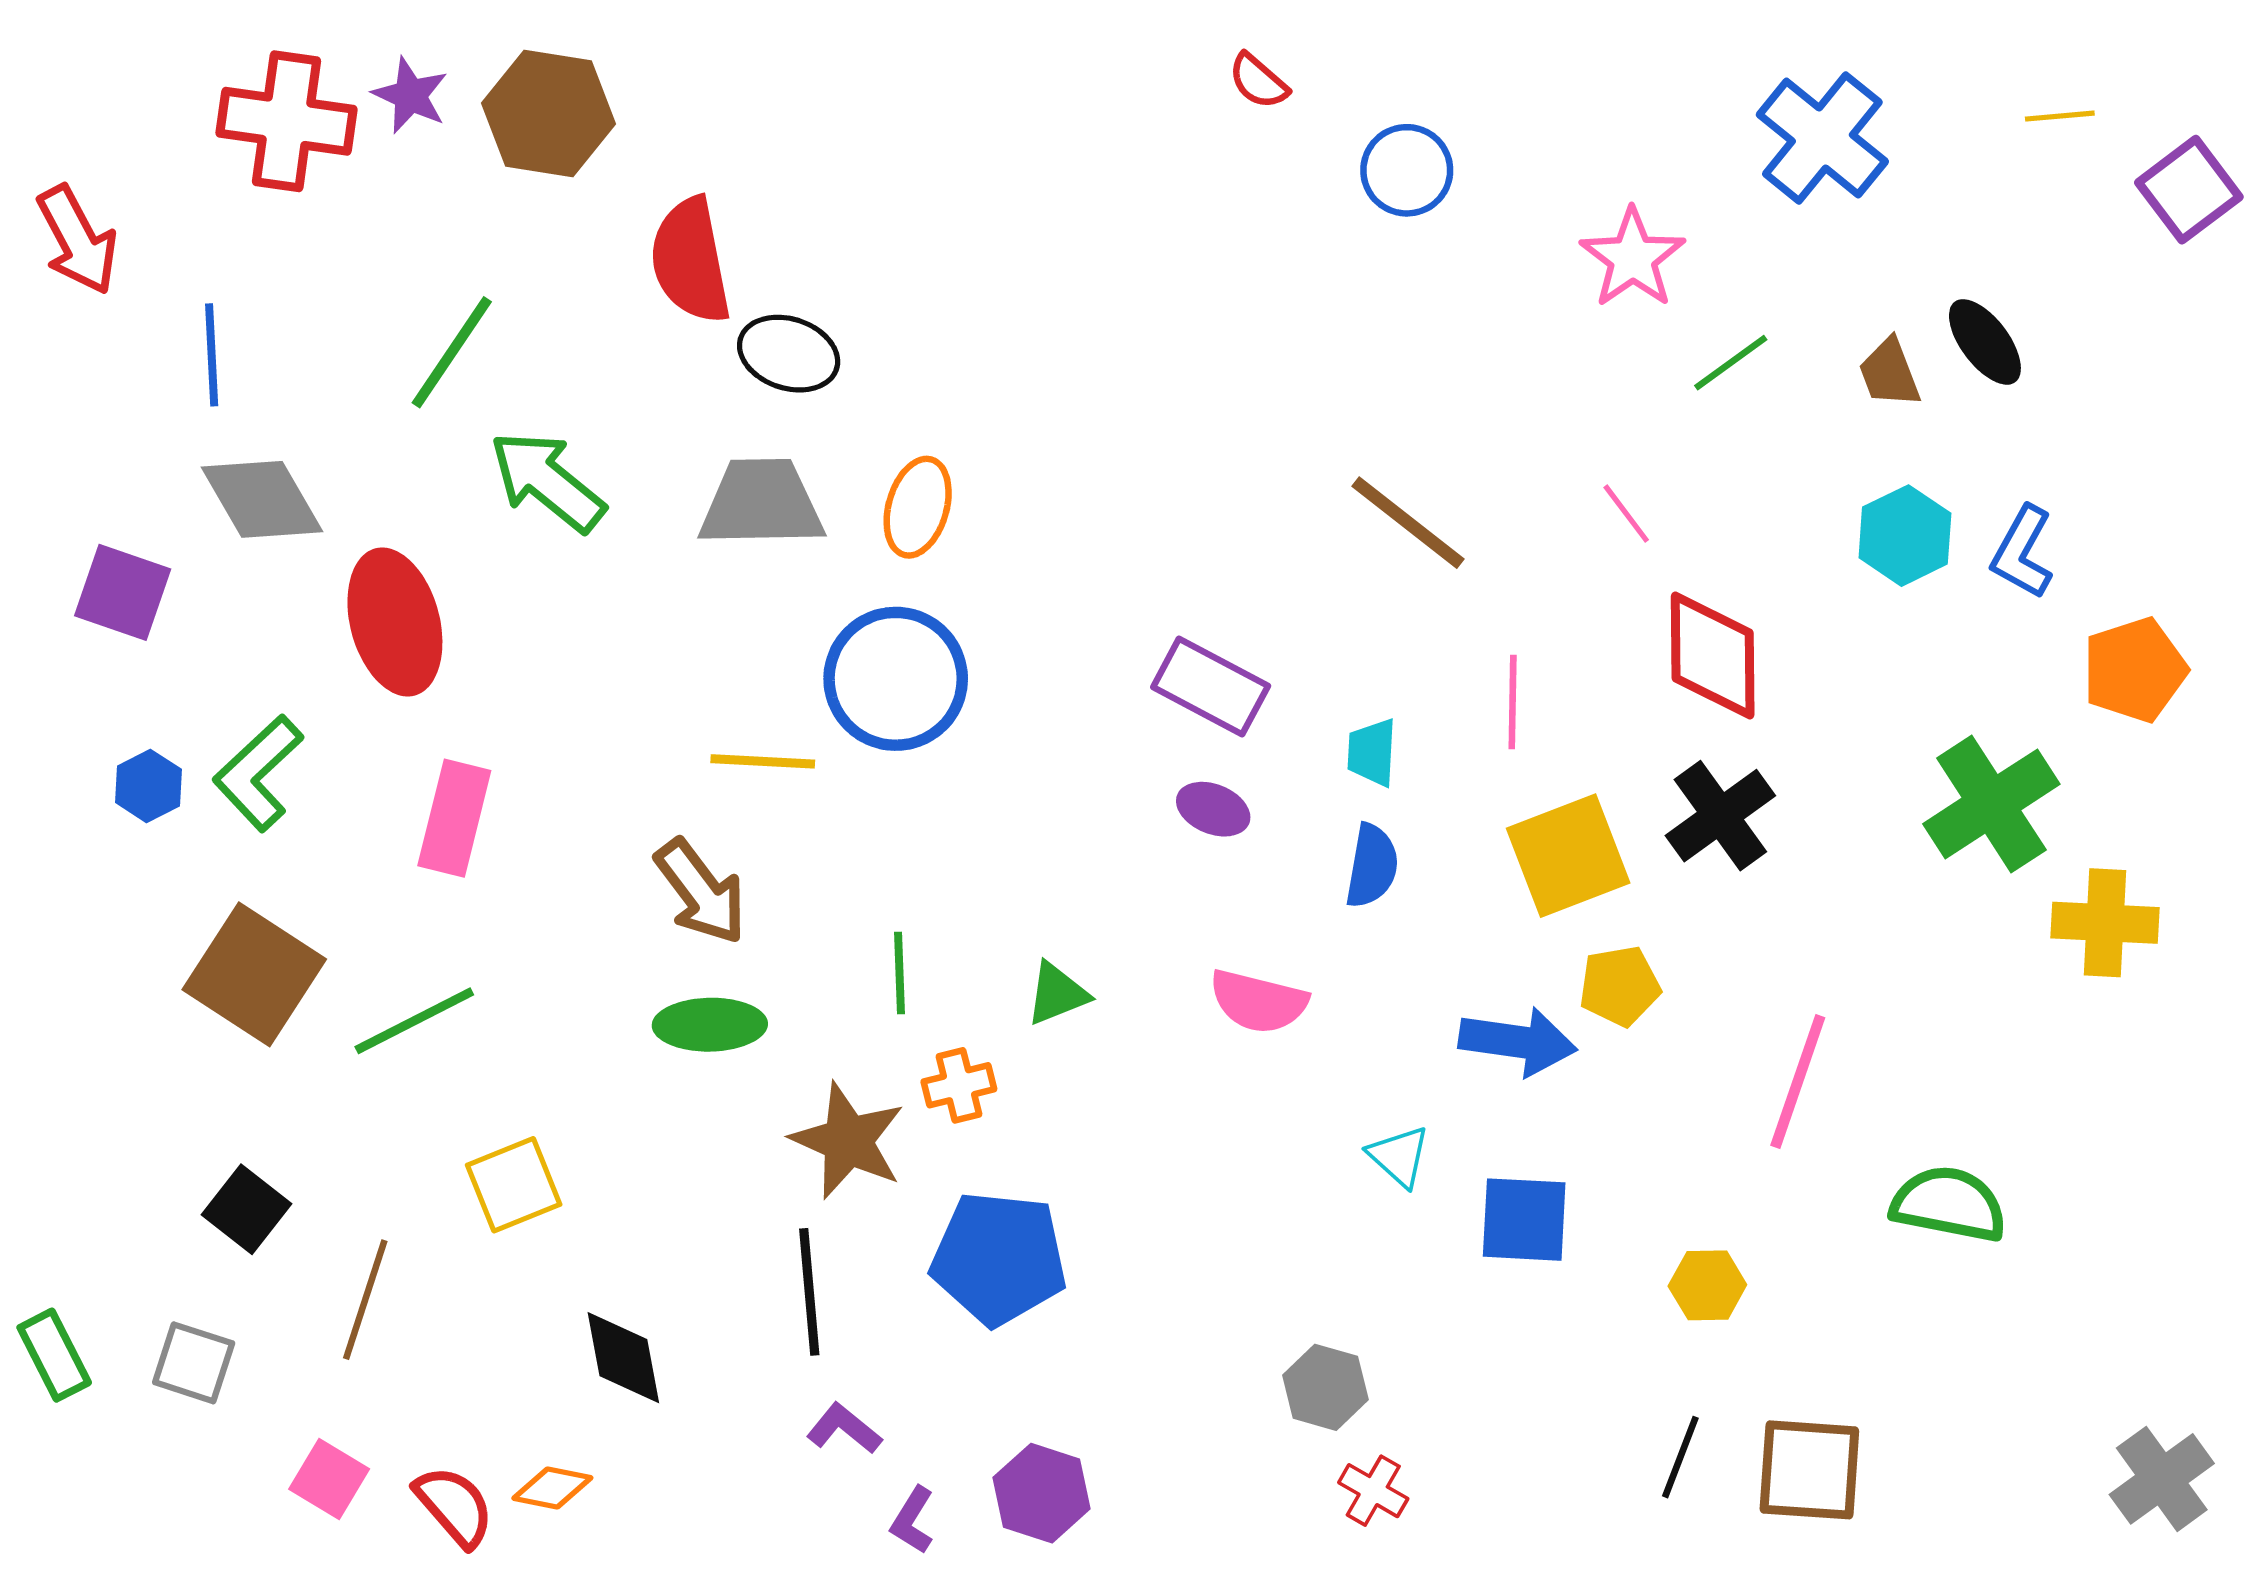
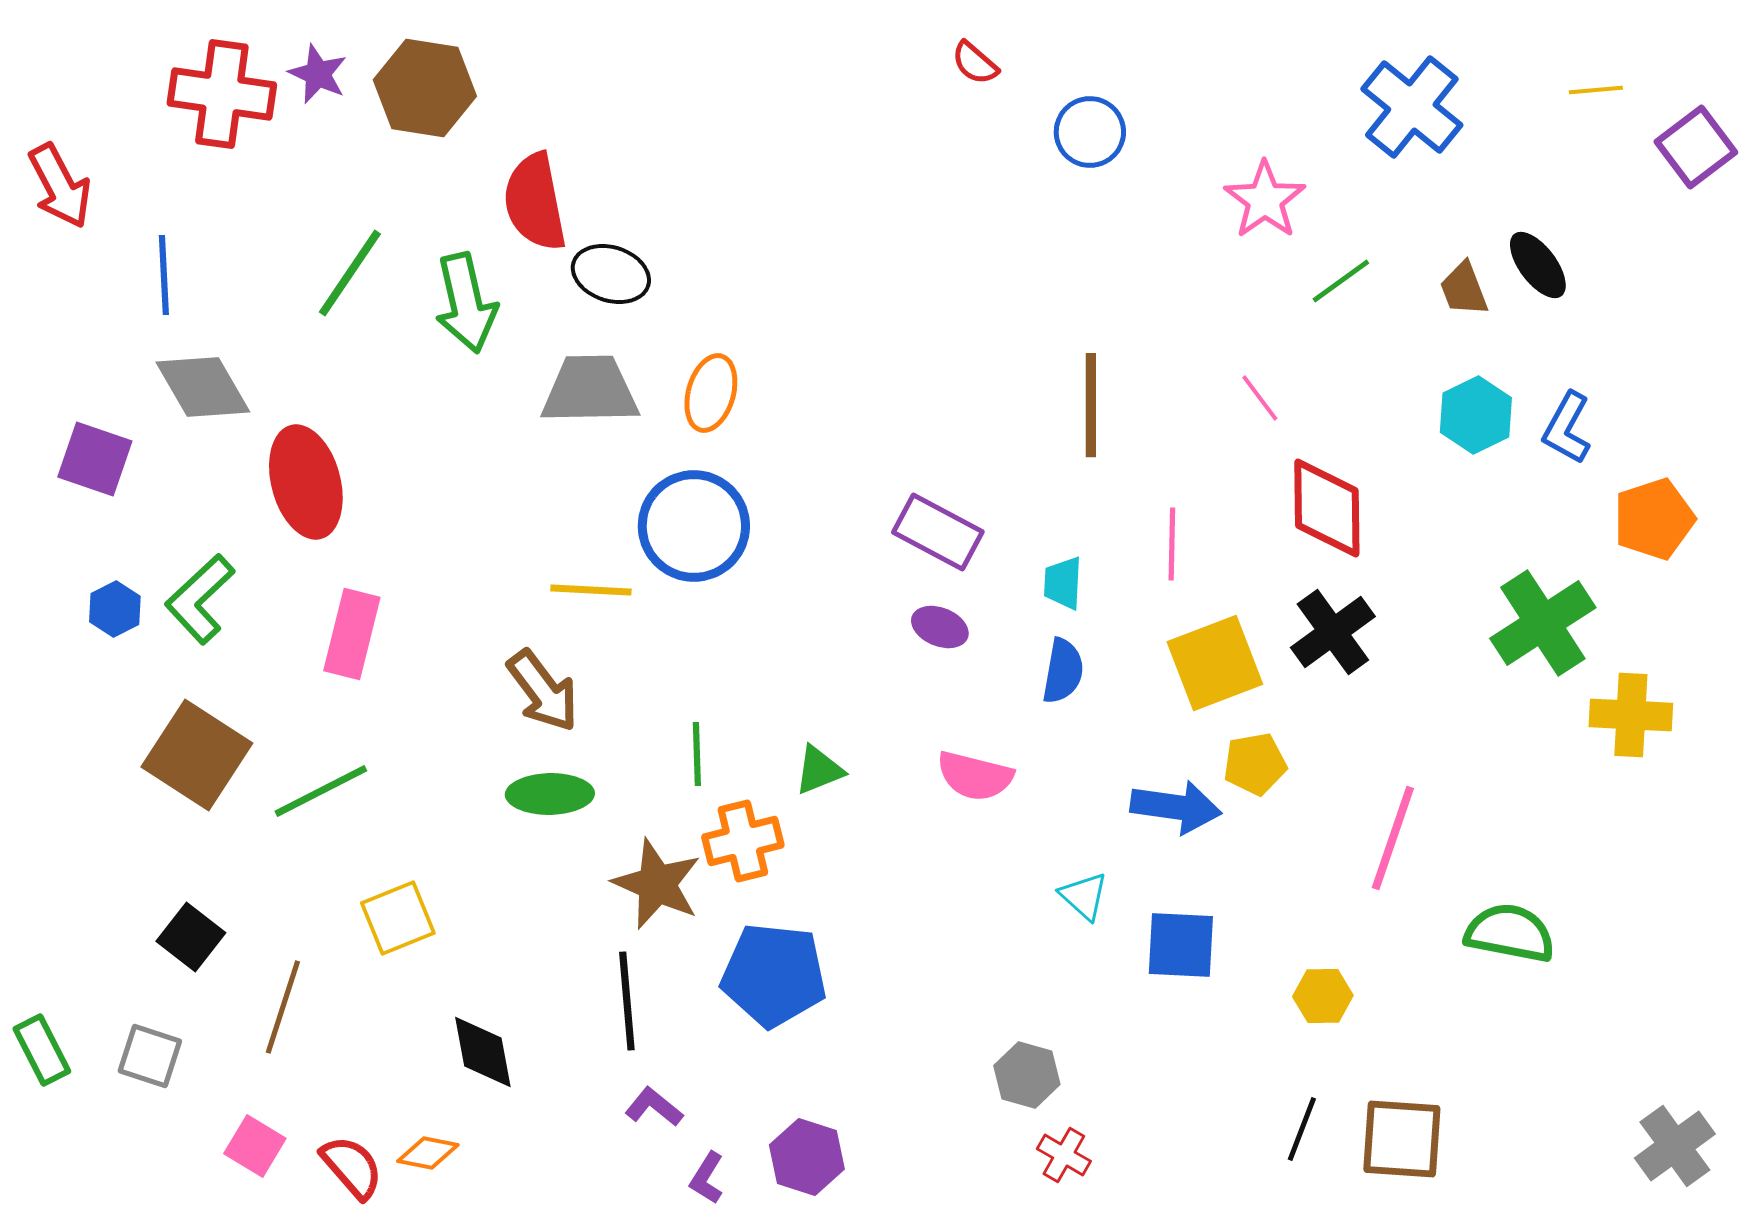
green arrow: (547, 481) -> (466, 303), moved, turned -142
brown line: (1408, 523) -> (1091, 405), turned 52
orange cross: (959, 1085) -> (743, 841), size x1.4

